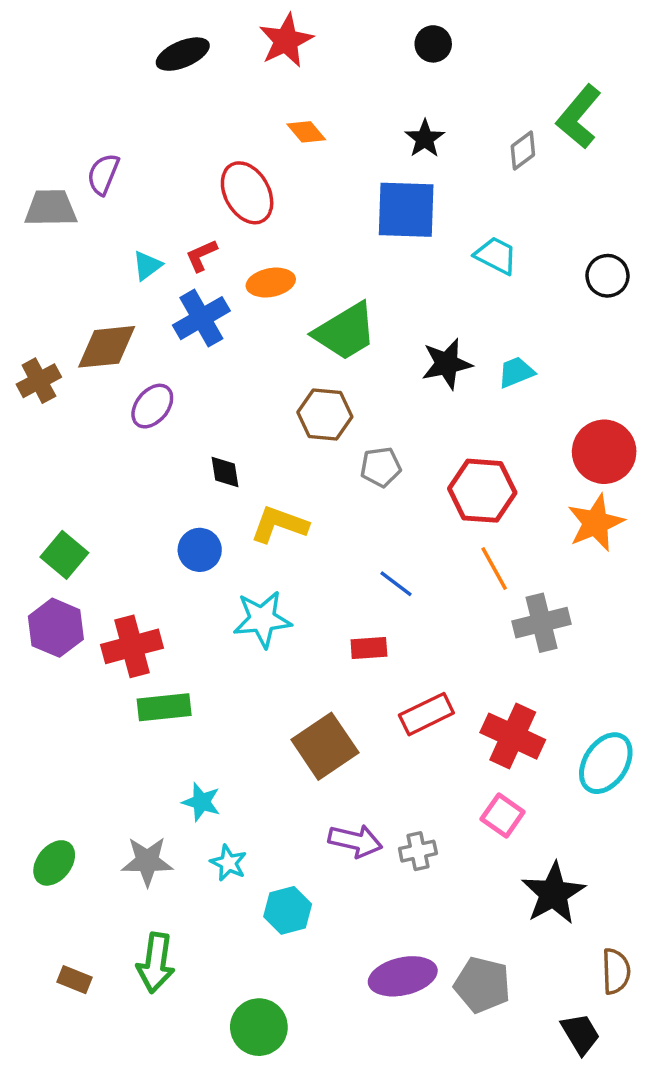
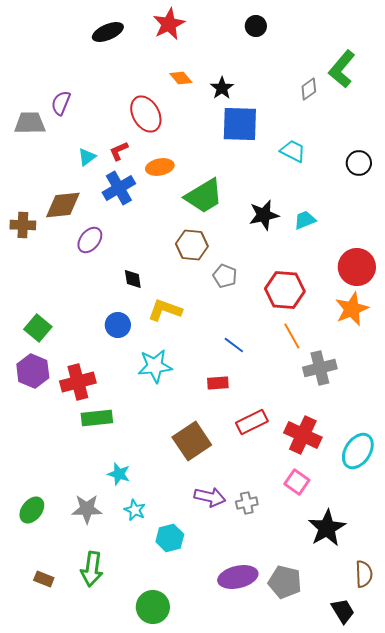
black star: (425, 139) -> (222, 88), moved
brown cross: (39, 381) -> (23, 225), turned 30
gray pentagon: (381, 467) -> (225, 276), turned 30

